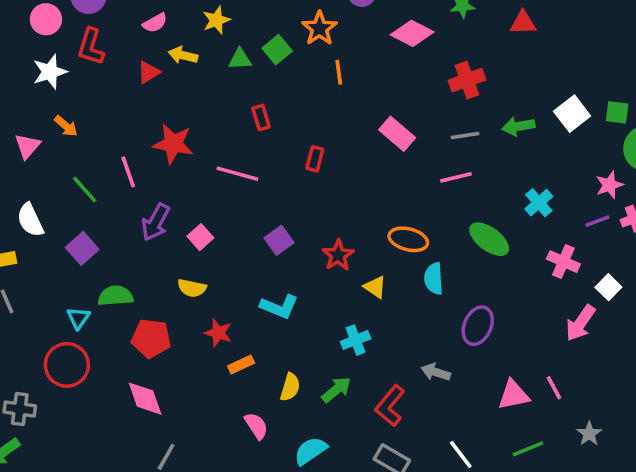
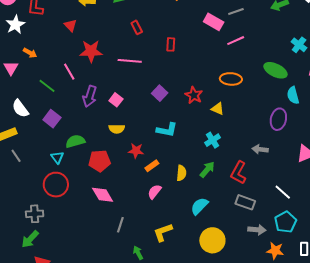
red triangle: (148, 72) -> (70, 25), moved, turned -32
gray line: (465, 135) -> (236, 12), moved
pink line: (456, 177) -> (236, 41), moved
cyan semicircle: (434, 279) -> (293, 95), moved
pink semicircle: (256, 426) -> (154, 192), moved, turned -98

